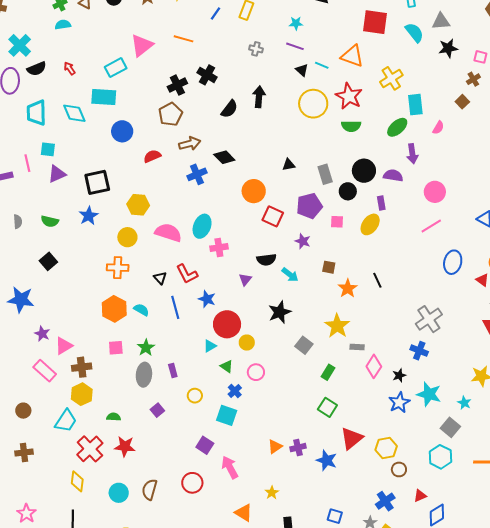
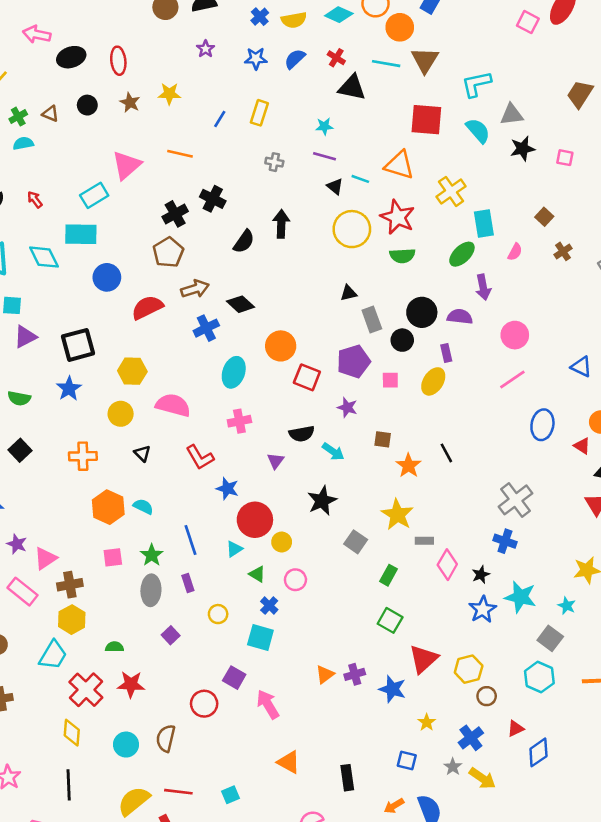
brown cross: (473, 79) -> (563, 251), moved
red semicircle: (152, 156) -> (147, 307), size x1.4
black triangle: (289, 165) -> (349, 293), moved
cyan ellipse: (202, 226) -> (234, 372), moved
orange cross: (118, 268) -> (83, 456), moved
black triangle: (160, 278) -> (142, 453), moved
blue line: (175, 307) -> (191, 540), moved
red circle: (192, 483) -> (204, 704), moved
yellow star: (272, 493) -> (427, 722), moved

